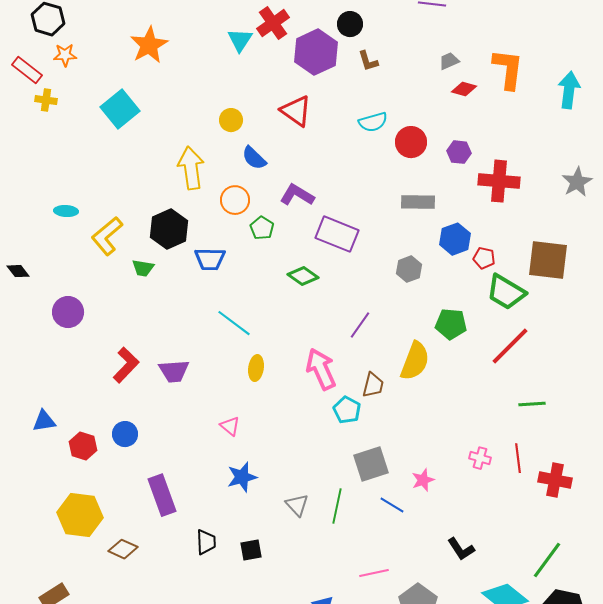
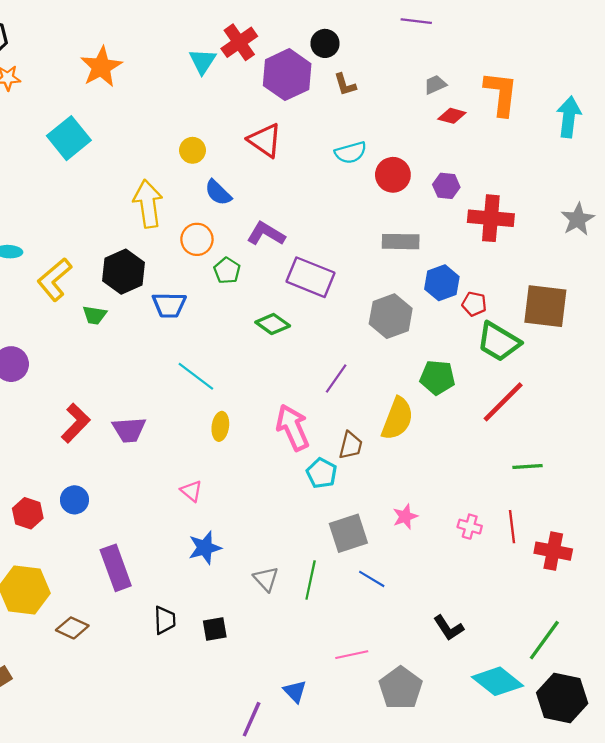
gray hexagon: (409, 269) -> (391, 316), size x1.5
pink star: (423, 480) -> (405, 517), moved

